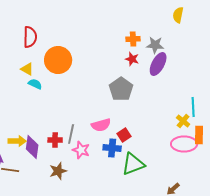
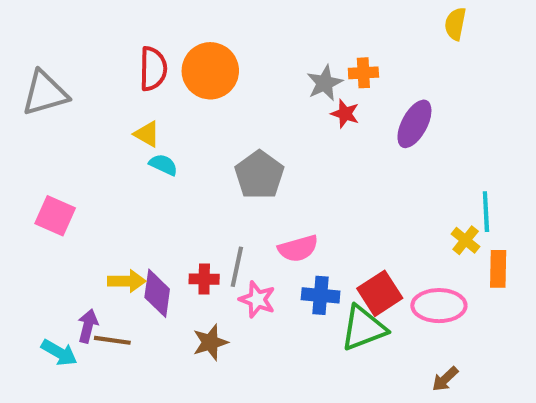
gray star: (155, 45) -> (325, 83), moved, turned -30
red star: (132, 59) -> (345, 114), moved
orange circle: (58, 60) -> (210, 71), moved
gray pentagon: (121, 89) -> (259, 175), moved
red square: (124, 135) -> (380, 293), moved, size x1.5
pink ellipse: (184, 144) -> (439, 306), moved

